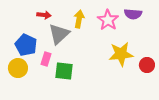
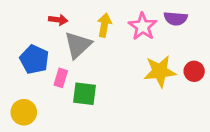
red circle: (147, 65) -> (194, 71), moved
yellow circle: (18, 68) -> (24, 112), moved

